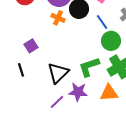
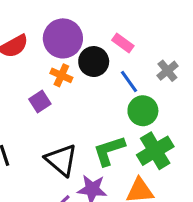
purple square: (31, 46) -> (40, 102), moved
black triangle: (58, 73) -> (61, 160), turned -35

